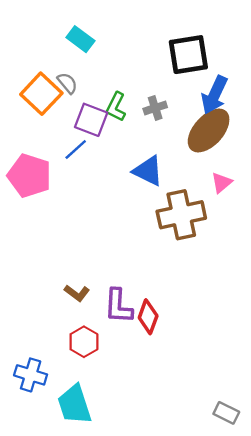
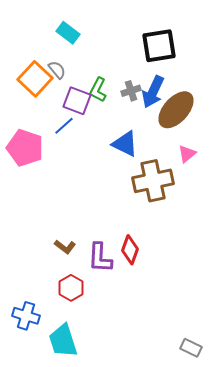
blue arrow: (214, 95) -> (153, 92), moved
red diamond: (148, 317) -> (130, 250), moved

